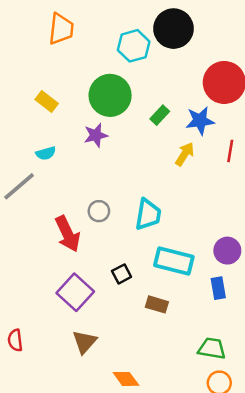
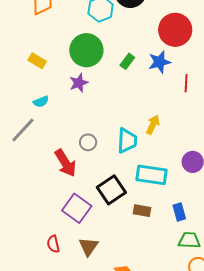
yellow arrow: (185, 154) -> (153, 125), moved
black square: (122, 274) -> (111, 190), size x1.8
blue rectangle: (218, 288) -> (179, 212), moved
red semicircle: (15, 340) -> (53, 244), moved

